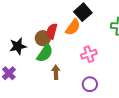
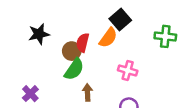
black star: (18, 46) -> (39, 34), moved
pink cross: (89, 54) -> (128, 71), turned 35

